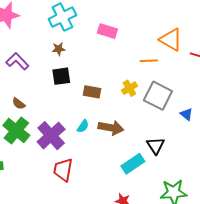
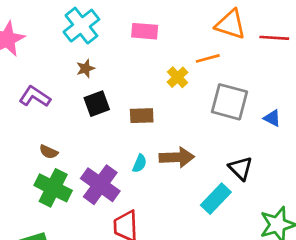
yellow cross: (129, 88) -> (178, 77), moved

